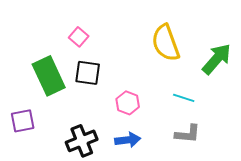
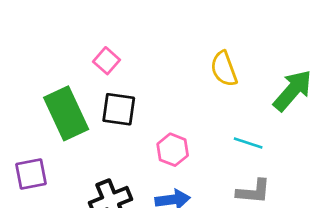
yellow semicircle: (166, 43) -> (224, 69), size x0.7

